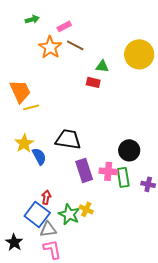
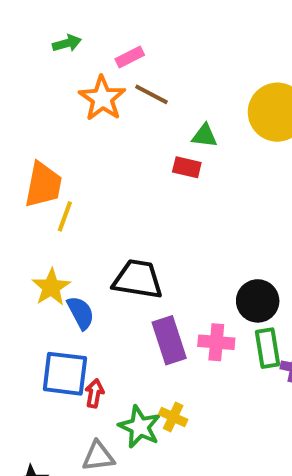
orange trapezoid: (20, 91) -> (43, 185), turned 35
yellow line: (31, 107) -> (65, 216), turned -56
green rectangle: (123, 177) -> (267, 348), moved
blue square: (37, 214) -> (65, 374), moved, turned -30

